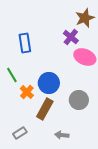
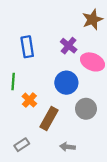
purple cross: (71, 37) -> (69, 46), moved
green line: (12, 75) -> (13, 82), turned 35
blue circle: (49, 83) -> (66, 83), moved

